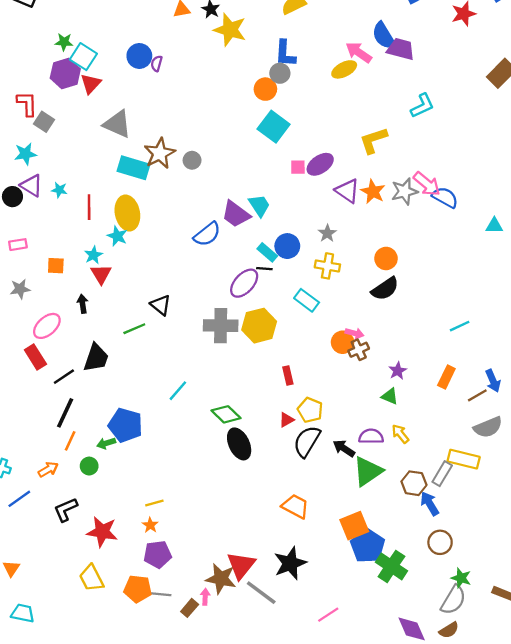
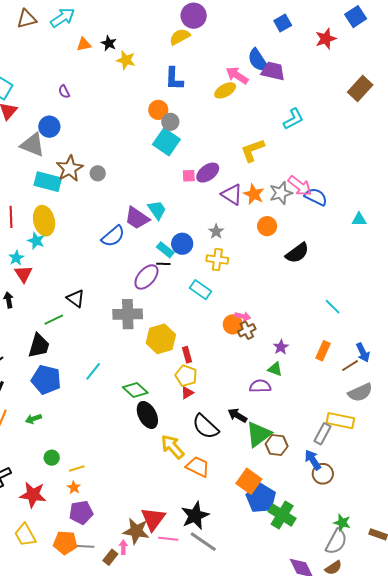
yellow star: (230, 30) -> (126, 60), size x0.7
blue circle: (139, 56) -> (49, 127), moved
purple semicircle: (157, 64) -> (64, 92), turned -40
gray circle: (280, 73) -> (170, 122), moved
orange circle: (386, 258) -> (267, 226), moved
black semicircle: (385, 289) -> (297, 253), moved
yellow hexagon: (259, 326) -> (161, 339), moved
cyan line: (460, 326) -> (333, 307), turned 72
black trapezoid: (96, 358) -> (39, 346), moved
yellow pentagon: (310, 410) -> (186, 376), moved
blue pentagon: (125, 425) -> (46, 380), moved
yellow arrow: (400, 434) -> (173, 447), moved, size x1.5
purple semicircle: (371, 436) -> (260, 386), moved
black semicircle: (307, 441) -> (205, 427), moved, turned -76
green circle: (89, 466) -> (52, 458), moved
brown hexagon: (414, 483) -> (277, 445), moved
orange square: (354, 526) -> (249, 481), turned -30
brown circle: (440, 542) -> (323, 474), moved
gray line: (261, 593) -> (203, 542), moved
pink line: (328, 615) -> (168, 539), moved, turned 42

